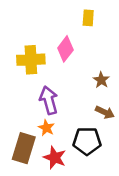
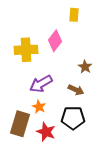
purple arrow: (49, 100) -> (41, 84), turned -105
brown arrow: (105, 112) -> (76, 90), moved

